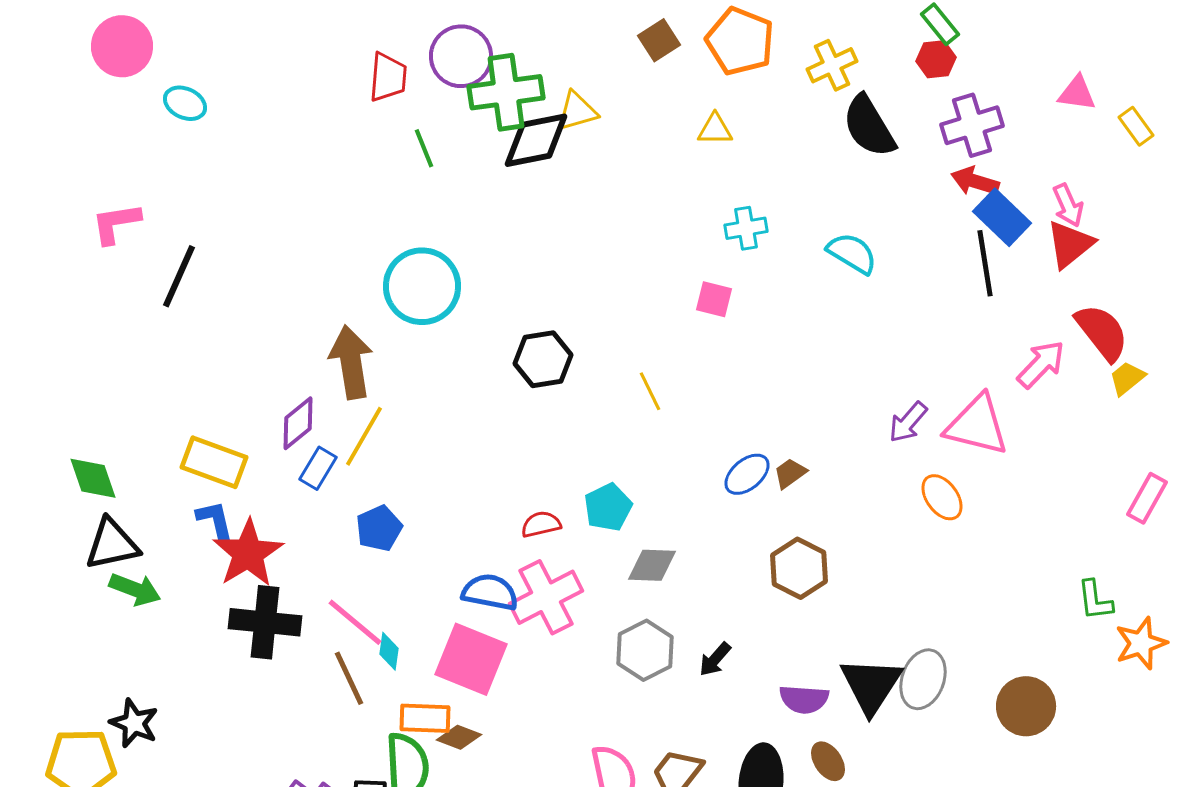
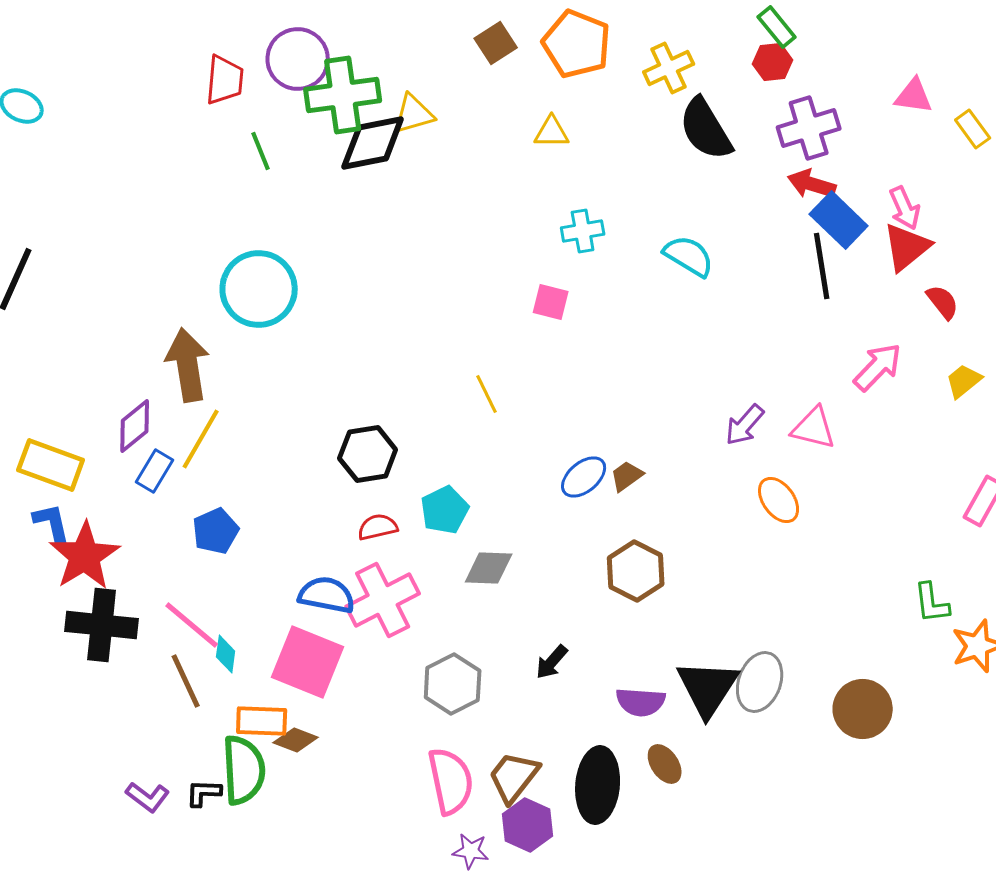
red semicircle: (1102, 332) -> (943, 302), moved, size x0.6
black hexagon: (543, 359) -> (368, 454), moved
pink triangle: (977, 425) -> (814, 428), size x0.7
gray hexagon: (645, 650) -> (453, 684), moved

